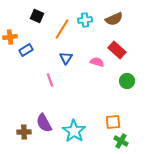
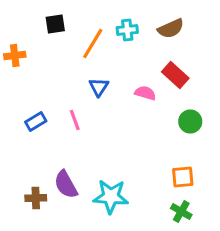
black square: (37, 16) -> (55, 24), turned -32
blue rectangle: (26, 50) -> (36, 122), moved
orange square: (113, 122) -> (183, 177), moved
cyan star: (74, 131) -> (111, 196), turned -30

